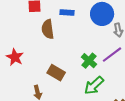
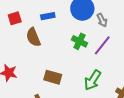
green cross: (89, 61) -> (79, 41), moved

